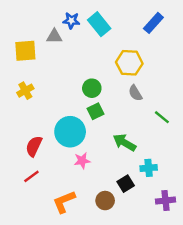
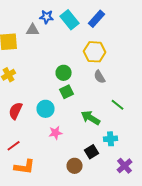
blue rectangle: (153, 23) -> (97, 19), moved
green line: (162, 117) -> (118, 105), moved
cyan circle: (70, 132) -> (46, 109), size x0.7
red semicircle: (34, 146) -> (16, 111), moved
purple cross: (166, 201) -> (125, 166), turned -35
orange L-shape: (64, 202) -> (25, 167), moved, turned -150

